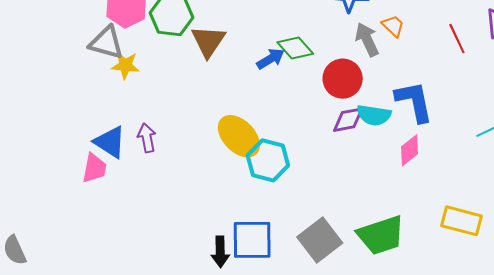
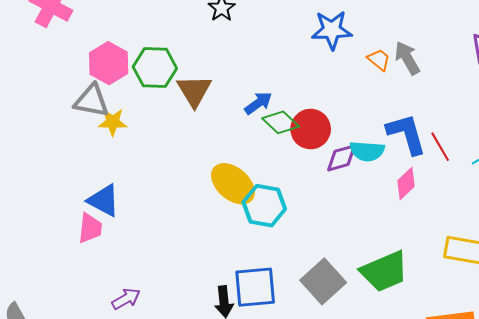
red line: (457, 39) -> (440, 147), moved
gray arrow: (367, 40) -> (407, 58), moved
green diamond: (295, 48) -> (281, 122), moved
red circle: (343, 79) -> (311, 129), moved
purple arrow: (147, 138) -> (126, 299), moved, turned 76

